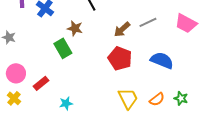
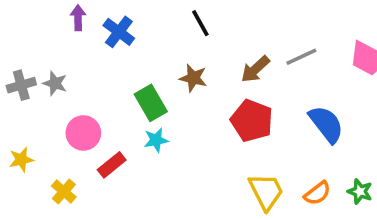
brown star: (75, 28) -> (193, 78), moved
blue semicircle: (162, 60) -> (326, 124), turned 30
pink circle: (16, 73) -> (83, 133), moved
cyan star: (66, 103) -> (156, 140), moved

